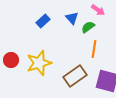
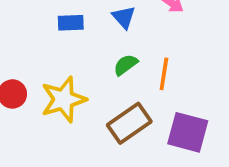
blue rectangle: (43, 21) -> (71, 23), turned 40
green semicircle: (88, 27) -> (126, 65), moved

